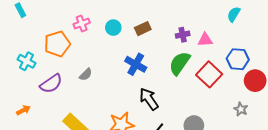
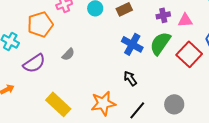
blue cross: (136, 64) -> (132, 44), moved
black arrow: (149, 99) -> (130, 78), size x0.7

